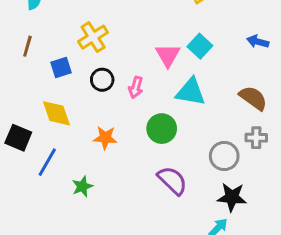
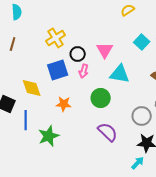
cyan square: (200, 46) -> (142, 42), moved
blue square: (61, 68) -> (58, 70), moved, size x1.5
black circle: (102, 80) -> (78, 54), moved
blue line: (47, 162) -> (26, 120), turned -30
green star: (82, 187) -> (49, 136), size x1.5

